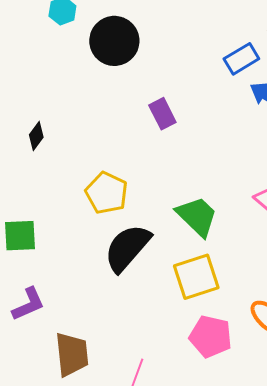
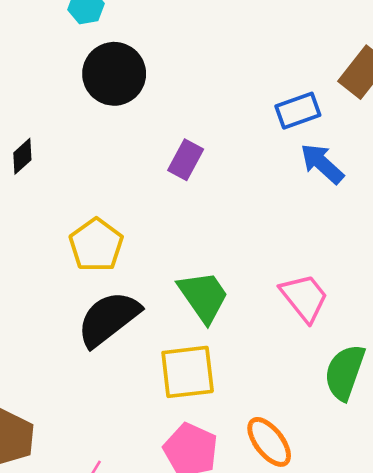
black circle: (114, 41) -> (114, 74), moved
purple rectangle: (162, 114) -> (186, 160), turned 44

